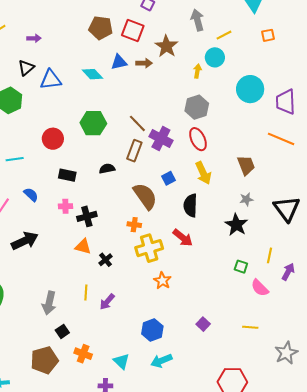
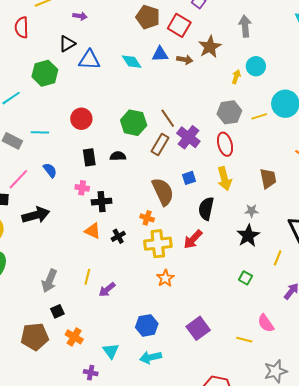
yellow line: (224, 35) -> (259, 116), moved
green hexagon: (93, 123) -> (134, 123), moved
black semicircle: (107, 169) -> (118, 156), moved
black rectangle: (67, 175) -> (89, 157), turned 60
gray star: (246, 199) -> (252, 211), moved
red arrow: (183, 238) -> (193, 239), turned 85
yellow line: (270, 255) -> (278, 258), moved
black cross: (106, 260) -> (118, 236), moved
pink semicircle: (260, 288) -> (266, 323), moved
purple square: (203, 324) -> (198, 328), size x1.6

